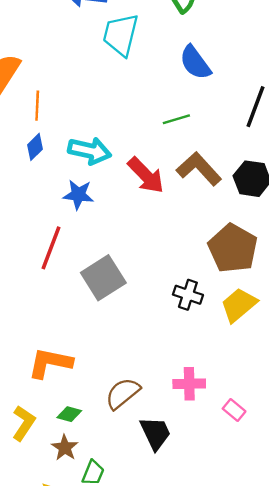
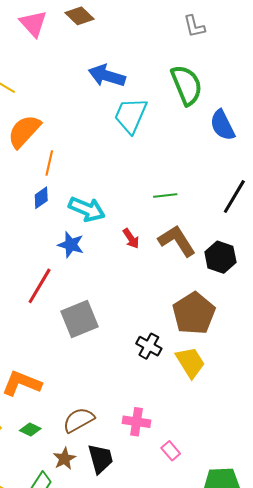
blue semicircle: (195, 63) -> (222, 125), moved
red arrow: (146, 175) -> (131, 238), size x0.6
yellow trapezoid: (239, 305) -> (190, 362), turned 88
brown star: (65, 448) -> (64, 459), moved

